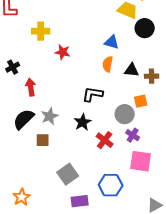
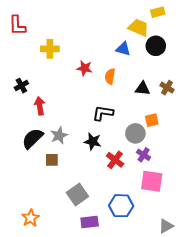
blue triangle: (112, 42) -> (123, 49), moved
red star: (63, 52) -> (85, 68), moved
orange semicircle: (108, 64) -> (110, 76), moved
brown cross: (152, 76) -> (167, 88), moved, turned 32
black star: (83, 122) -> (93, 142), turned -30

